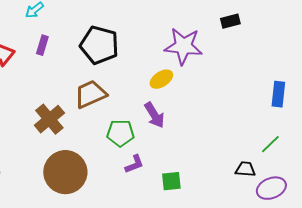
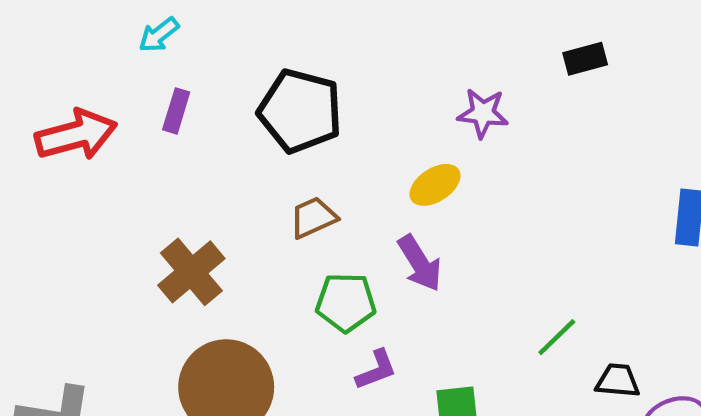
purple star: (183, 46) -> (483, 113), size x0.6
brown trapezoid: (90, 94) -> (313, 218), moved, size x0.7
green line: (270, 144) -> (557, 337), moved

